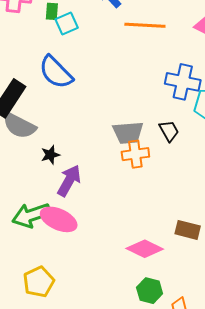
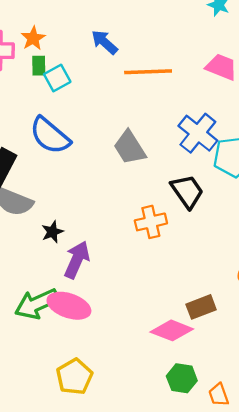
blue cross: (183, 82) -> (198, 133), turned 32
black trapezoid: (169, 131) -> (187, 191), size x1.4
gray trapezoid: (128, 133) -> (130, 148), moved, turned 68
brown rectangle: (188, 230) -> (201, 307), moved, turned -30
yellow pentagon: (39, 282) -> (74, 377), moved

